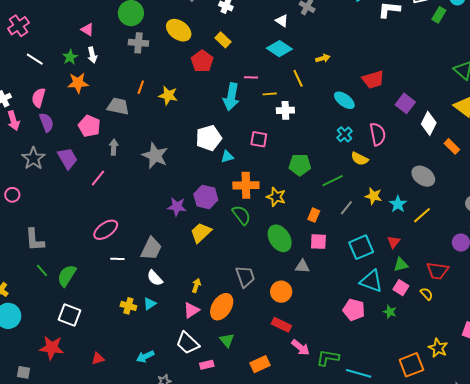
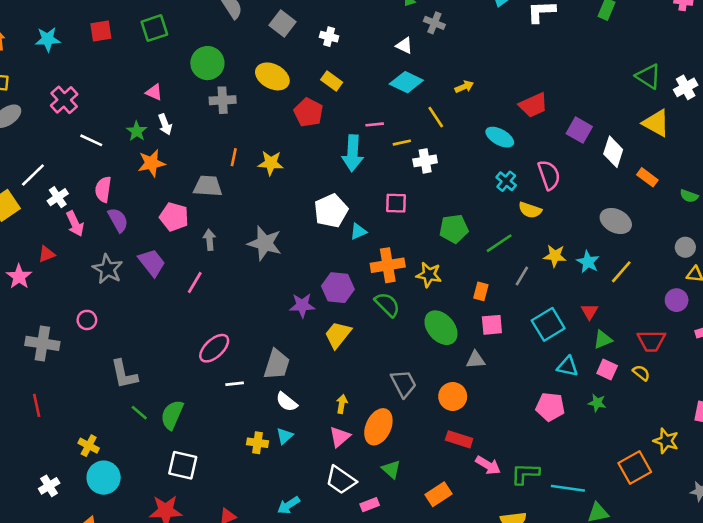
cyan triangle: (371, 281) -> (568, 366), size x0.7

